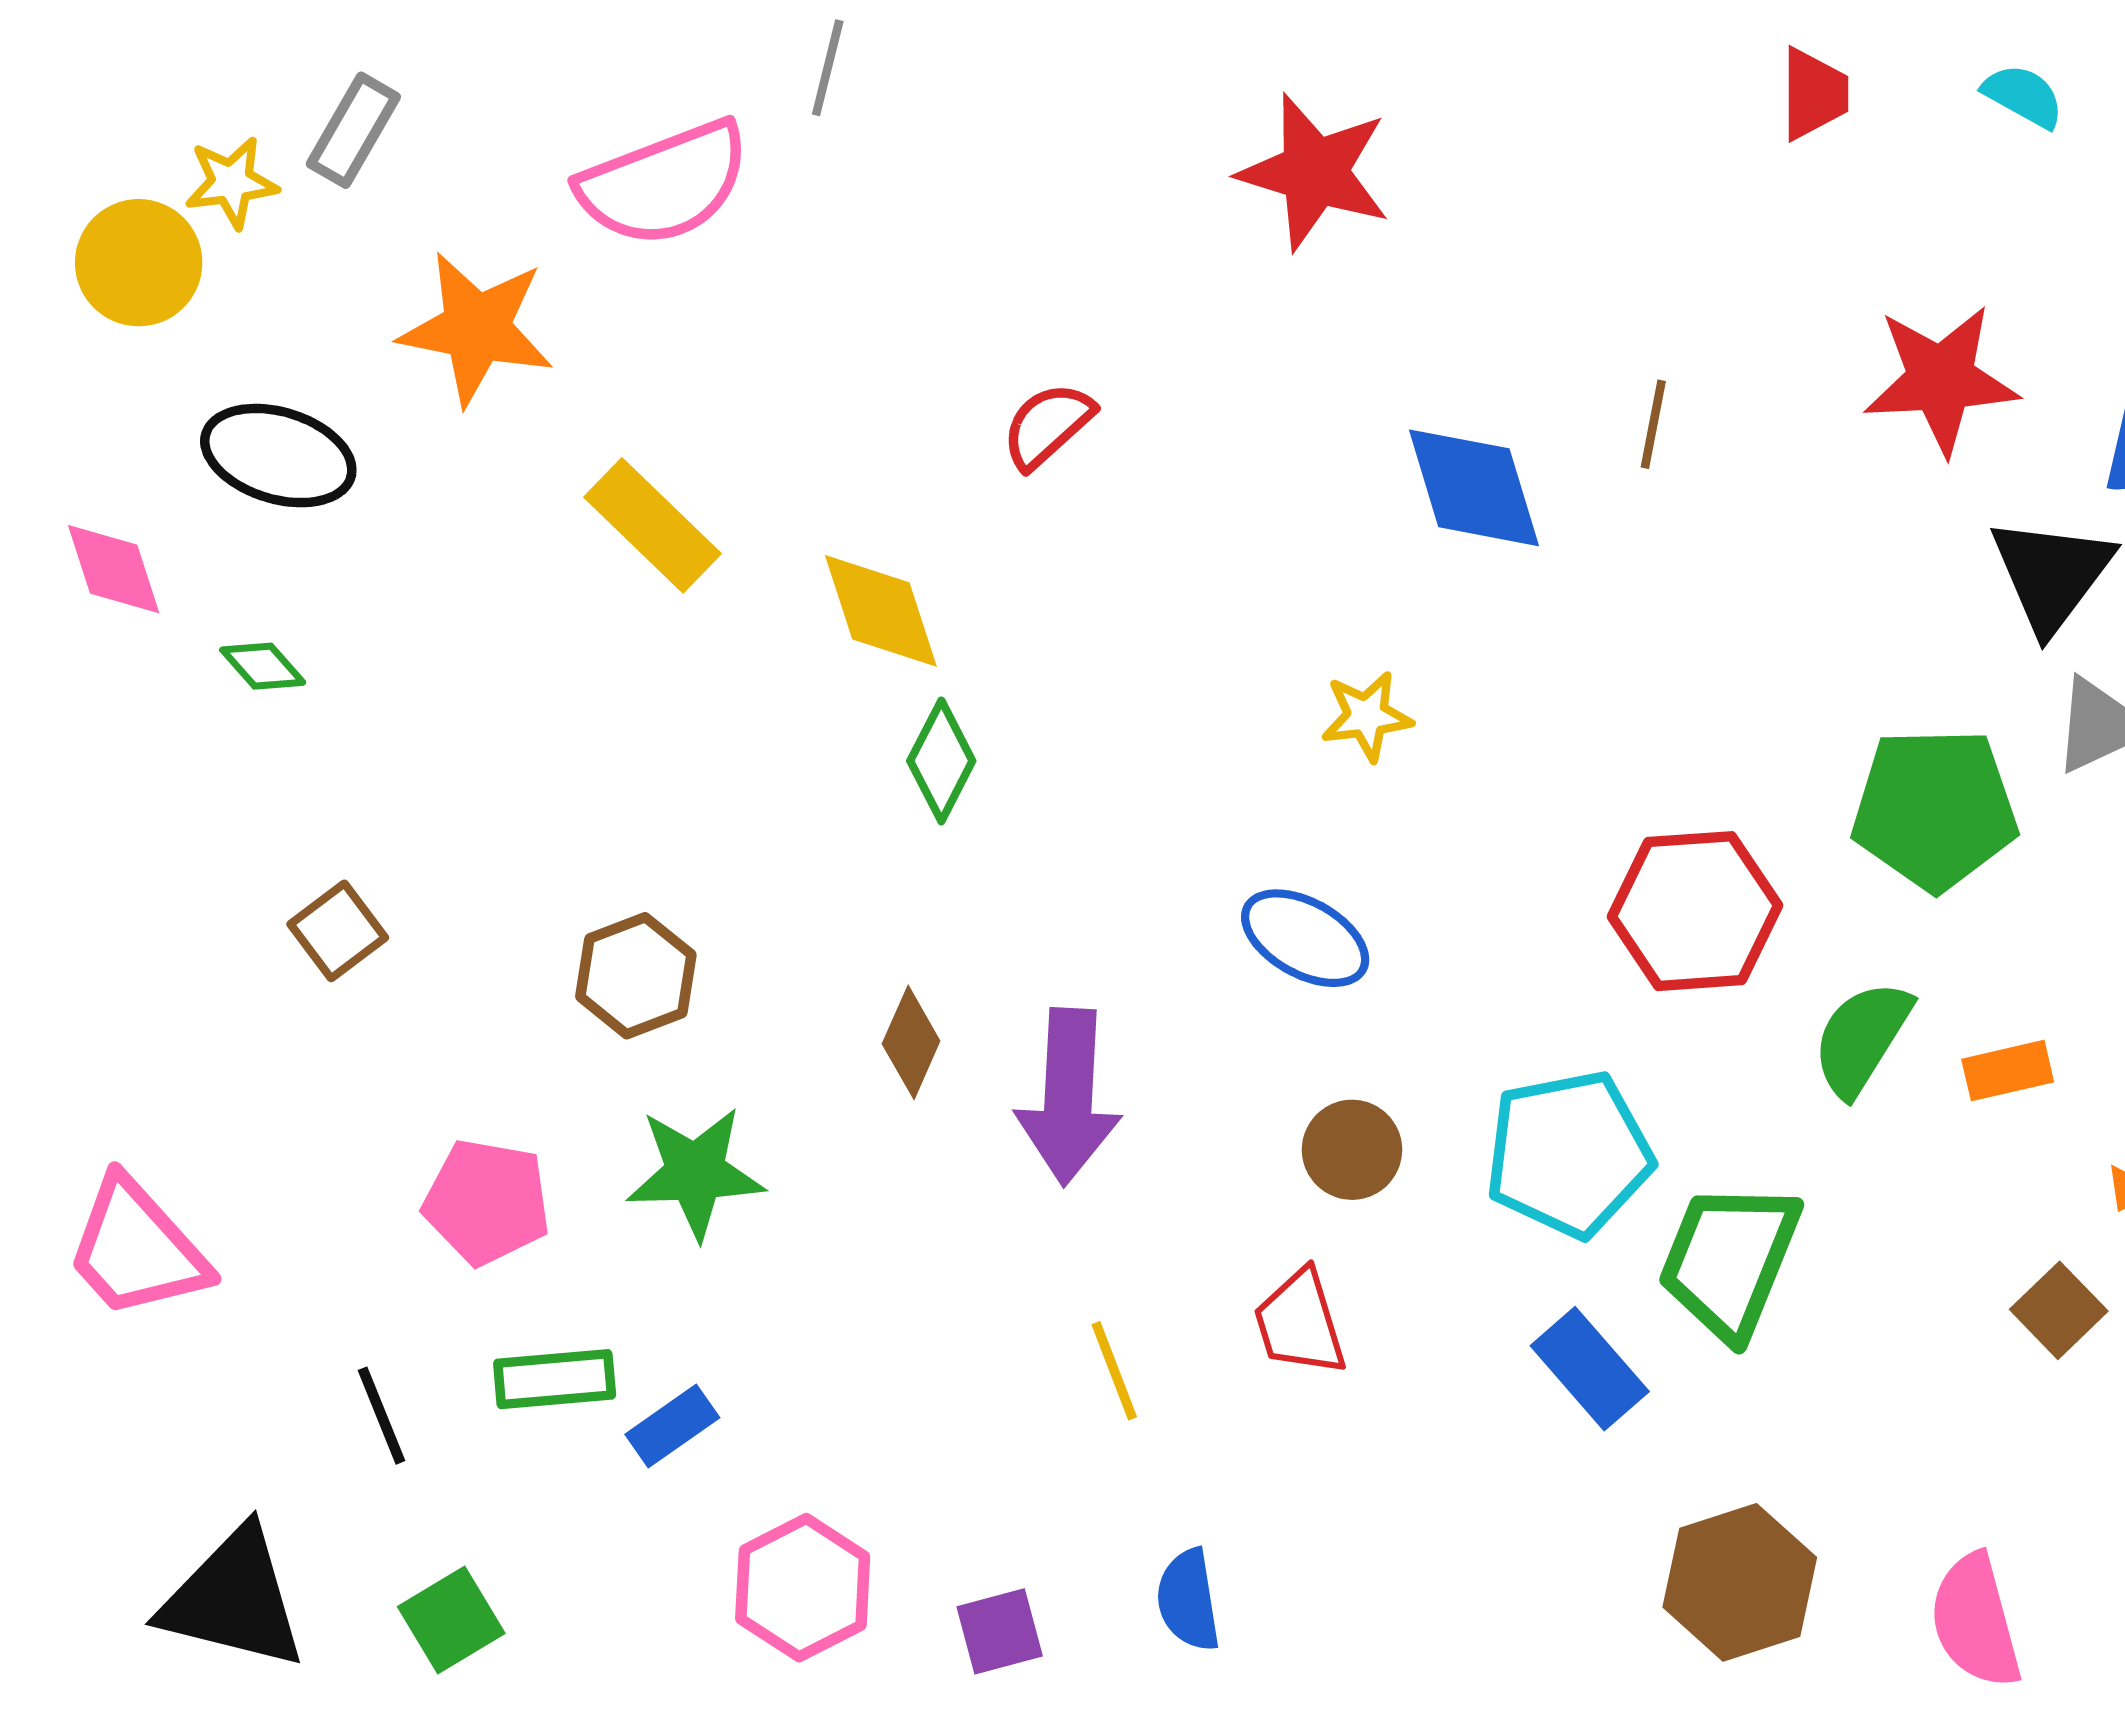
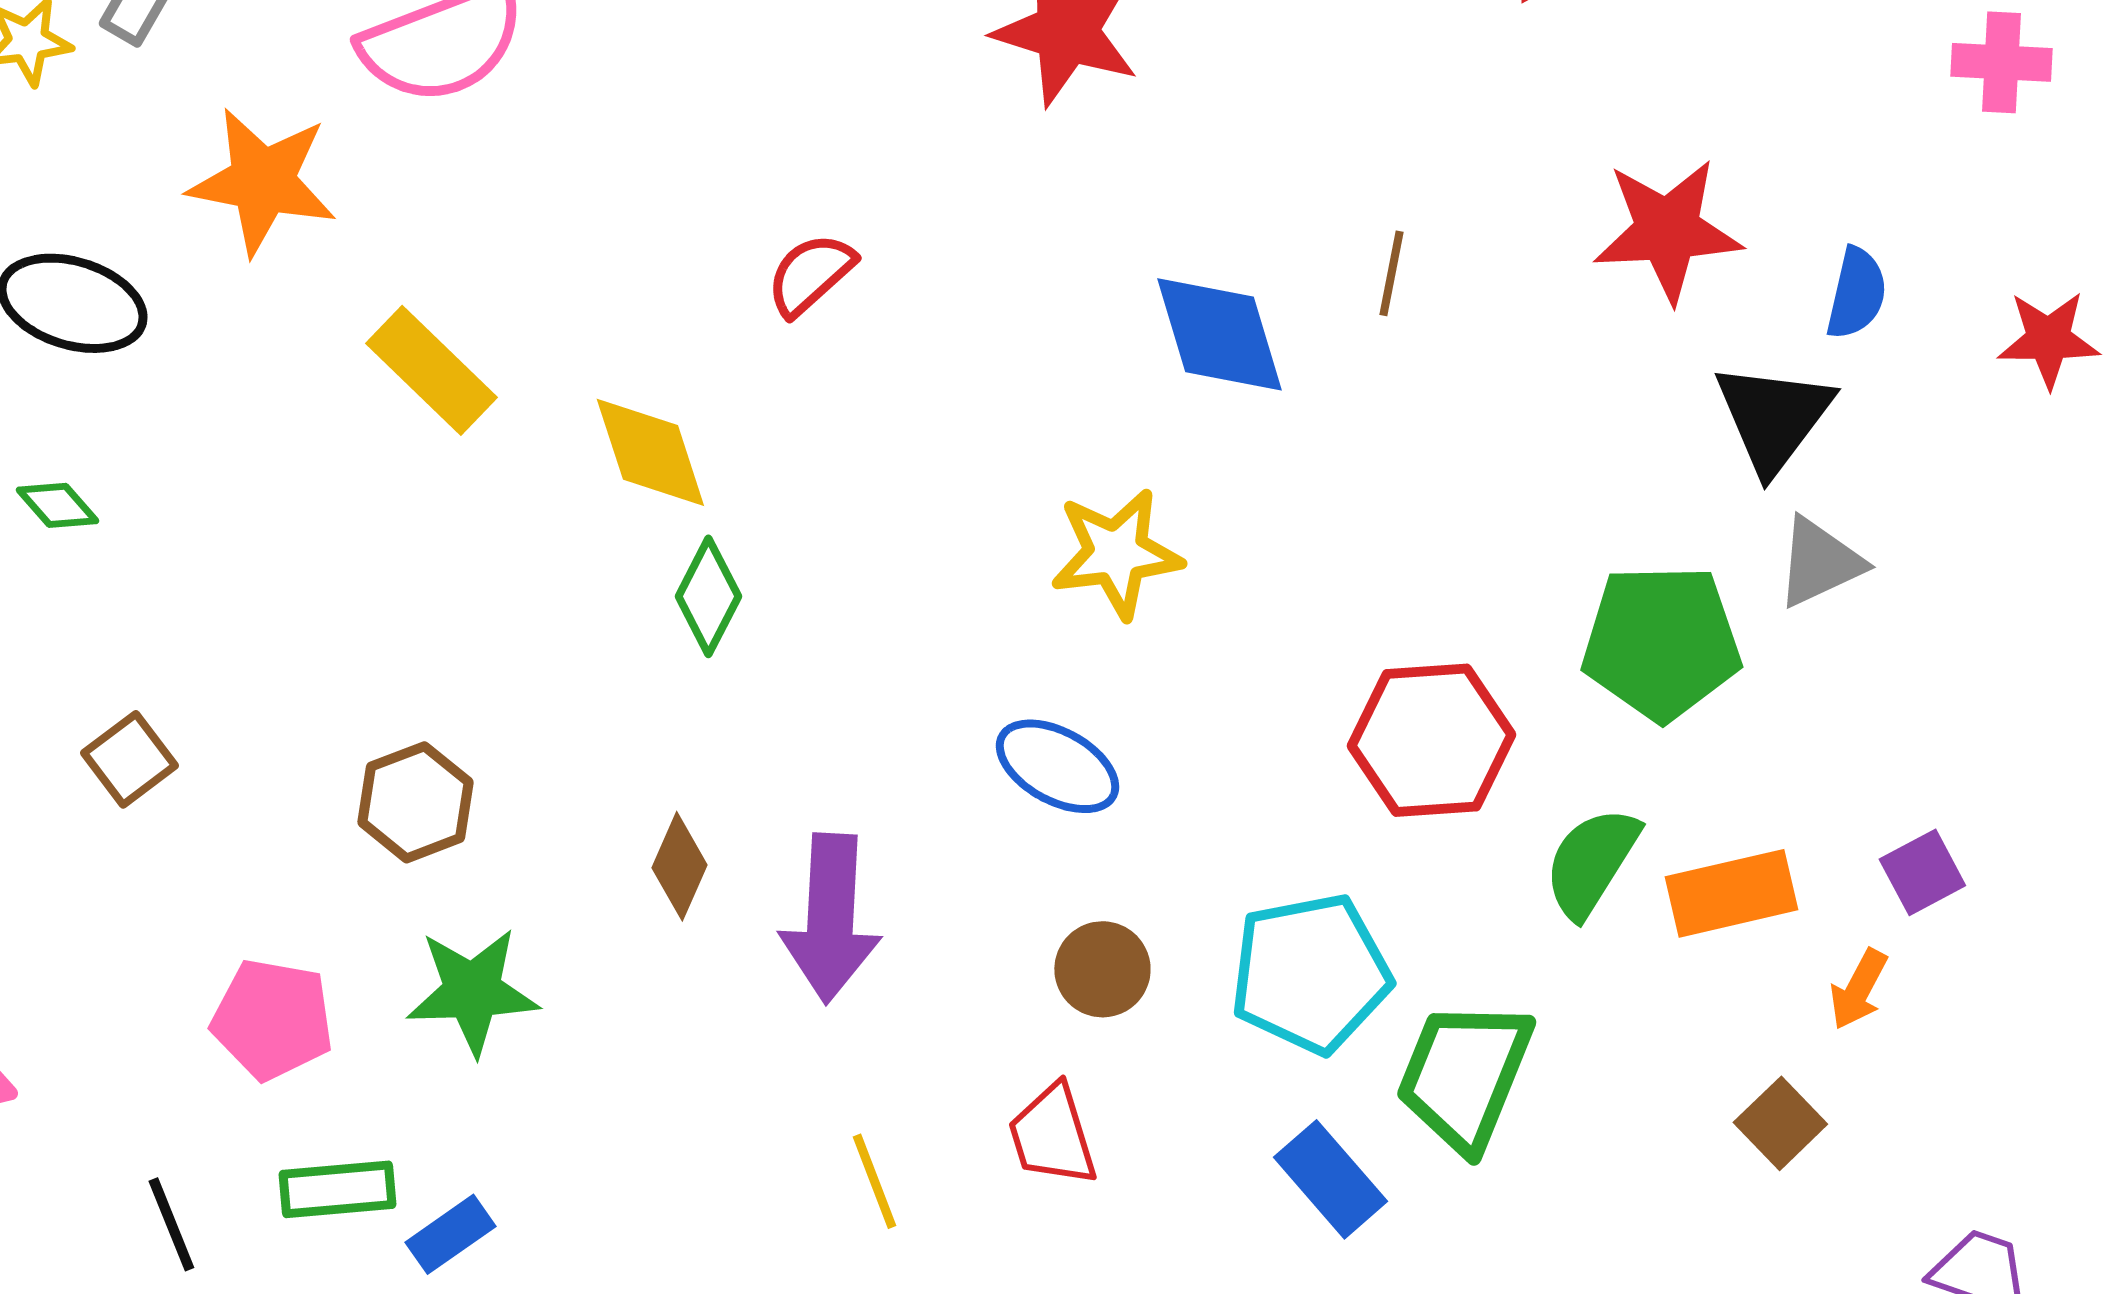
yellow star: (1367, 716) -> (1116, 553), size x1.5
orange rectangle: (2008, 1071) -> (1731, 893), size x1.5

